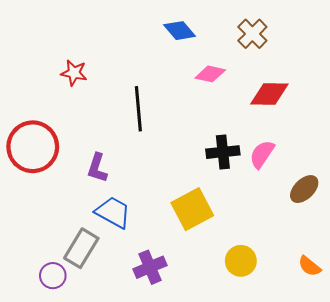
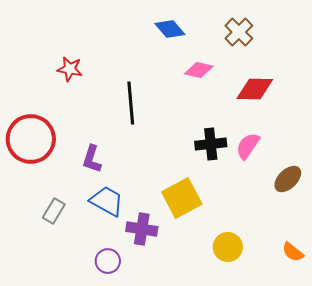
gray rectangle: (81, 248) -> (54, 211), moved, size x0.7
purple cross: (150, 267) -> (142, 229), moved, turned 32
purple circle: (53, 276) -> (108, 261), moved

